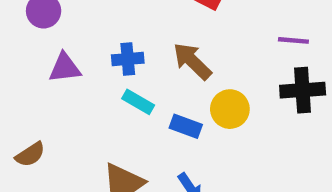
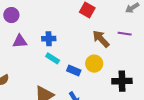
brown arrow: (192, 61) -> (101, 39), moved
black cross: (303, 90) -> (122, 81), moved

